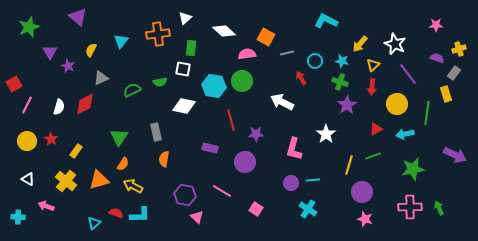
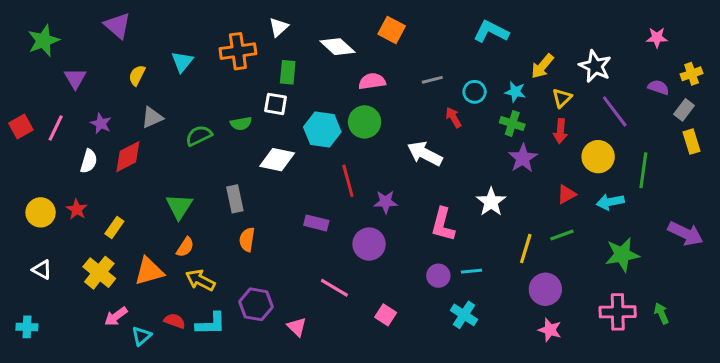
orange square: (266, 37) -> (392, 30), moved
purple star: (68, 66) -> (101, 123), moved
yellow rectangle: (446, 94) -> (692, 142), moved
pink line: (27, 105) -> (56, 128), moved
purple hexagon: (185, 195) -> (256, 304), moved
pink arrow: (46, 206) -> (116, 316), moved, turned -56

